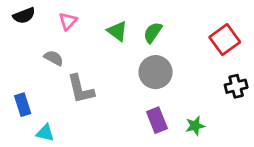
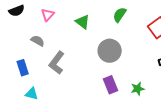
green semicircle: (153, 33) -> (120, 15), moved
gray L-shape: (81, 89) -> (57, 63), turned 50
blue rectangle: (23, 105) -> (23, 68), moved

